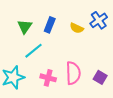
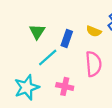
blue rectangle: (50, 25) -> (67, 39), moved
pink semicircle: (73, 73) -> (94, 64), moved

